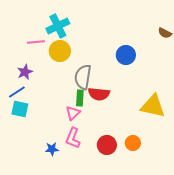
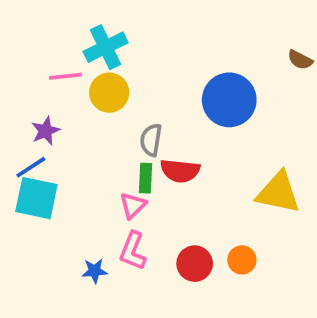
blue circle: (126, 55) -> (229, 100), size x1.5
gray semicircle: (83, 77) -> (151, 140), size x0.7
cyan square: (20, 109) -> (36, 198), size x1.4

